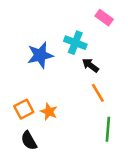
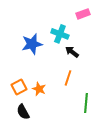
pink rectangle: (104, 18) -> (83, 14), turned -56
orange line: (98, 93) -> (68, 78), moved, turned 49

